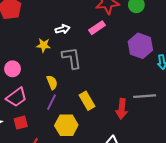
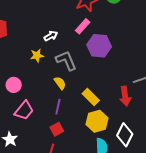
purple hexagon: (140, 46) -> (99, 46), moved
yellow semicircle: (52, 82) -> (60, 83), moved
red square: (21, 123) -> (57, 129), moved
yellow hexagon: (66, 125) -> (97, 121), moved

